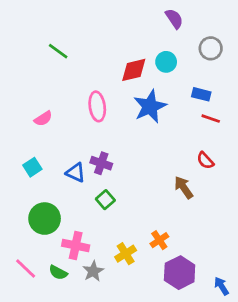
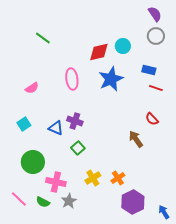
purple semicircle: (174, 19) -> (155, 14), moved
yellow cross: (126, 254) -> (93, 178), moved

